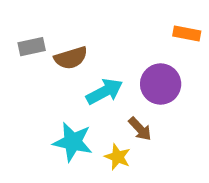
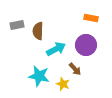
orange rectangle: (187, 34) -> (91, 18), moved
brown semicircle: (71, 58) -> (38, 31), turned 108

